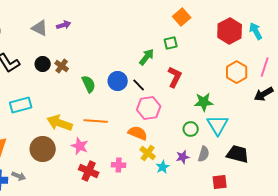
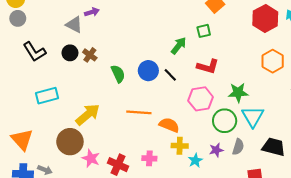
gray triangle: (40, 28) -> (74, 25), moved
red L-shape: (175, 77) -> (208, 66), turned 80
pink hexagon: (149, 108) -> (201, 99), moved
orange line: (96, 121) -> (139, 112), moved
yellow arrow: (60, 123) -> (88, 114), turned 120
green circle: (191, 129) -> (225, 121), size x1.5
pink star: (80, 146) -> (91, 158), moved
yellow cross: (148, 153) -> (180, 146), turned -35

